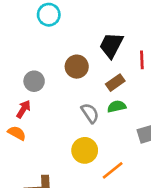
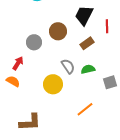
gray circle: (34, 81) -> (34, 42), moved
green semicircle: (117, 106) -> (88, 69), moved
yellow circle: (85, 150) -> (53, 84), moved

